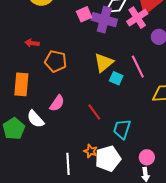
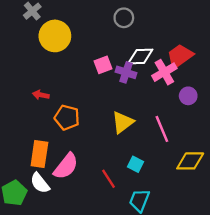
purple cross: (104, 20) -> (126, 72), size x0.7
cyan square: (116, 78) -> (136, 164), moved
orange rectangle: (21, 84) -> (39, 154), moved
pink semicircle: (57, 103) -> (66, 166), size x1.4

